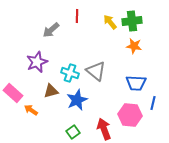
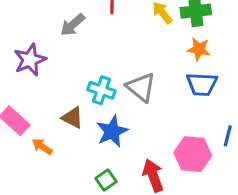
purple star: (37, 62) -> (30, 60), moved
blue trapezoid: (136, 83) -> (202, 84), moved
brown triangle: (51, 91) -> (73, 118), turned 42

